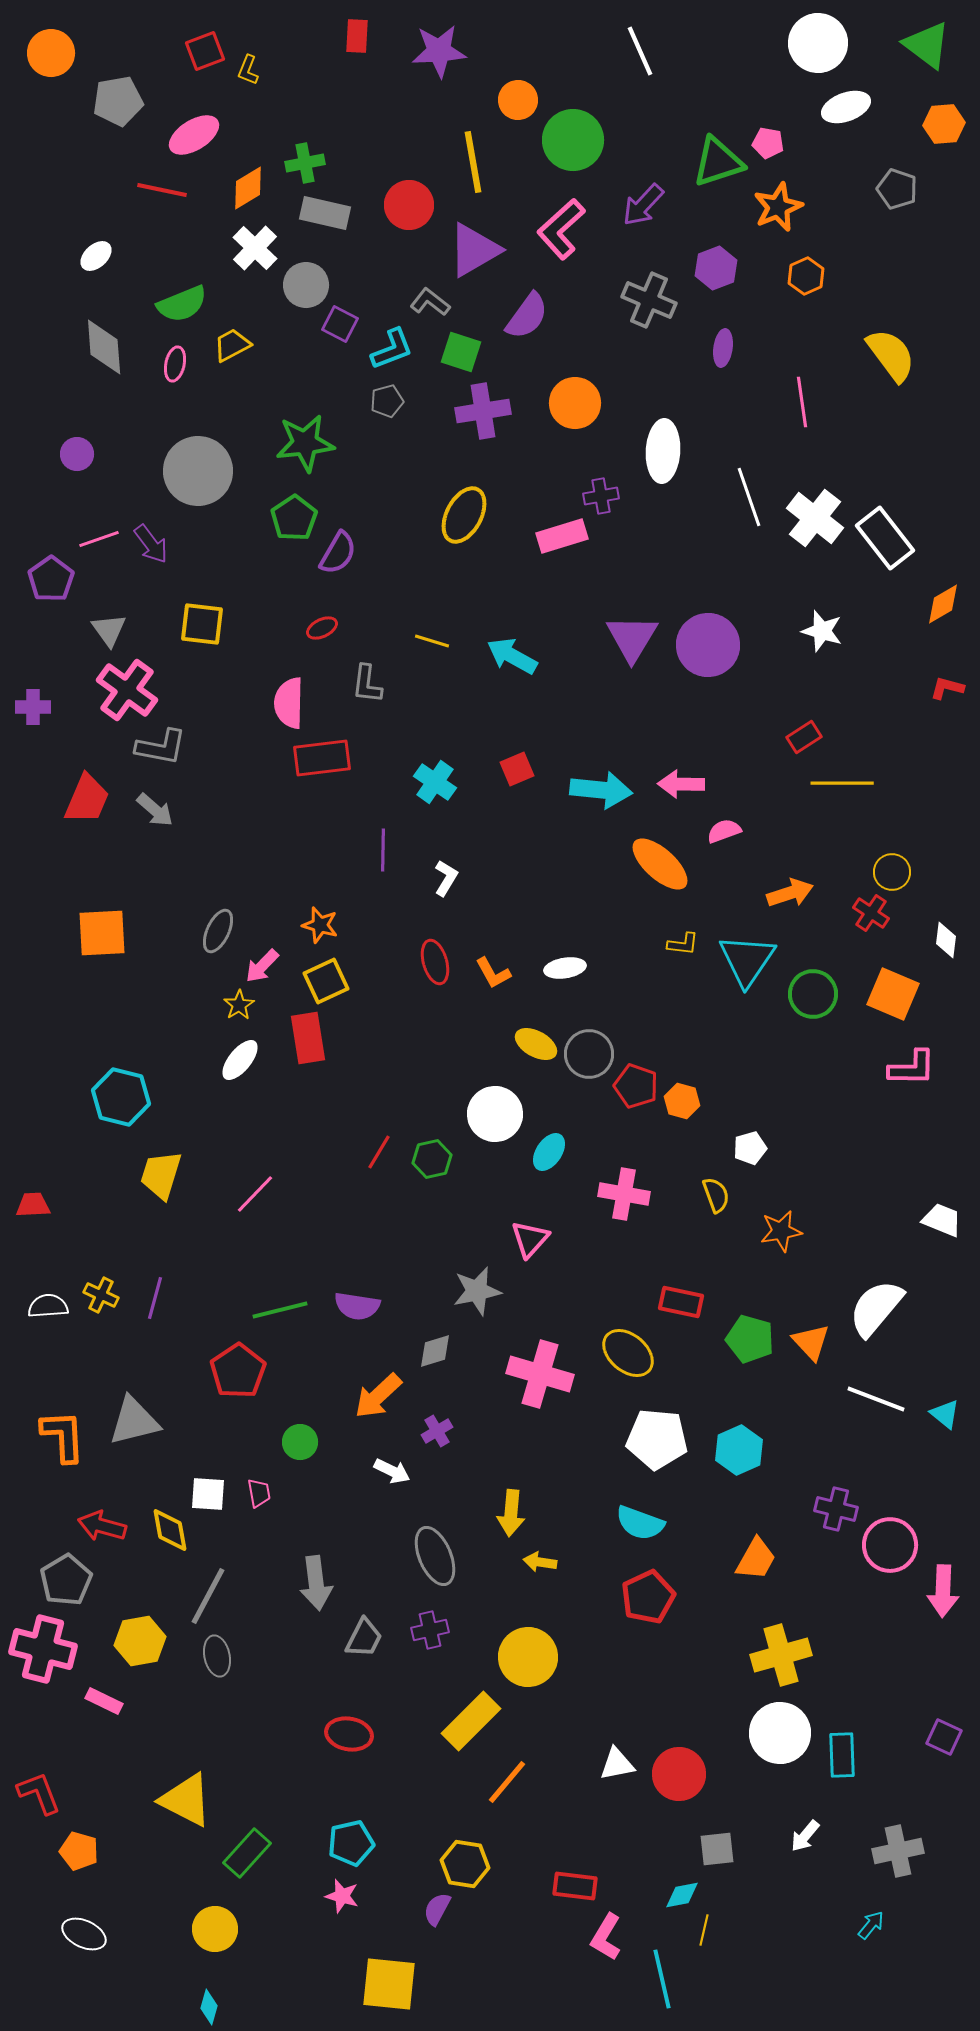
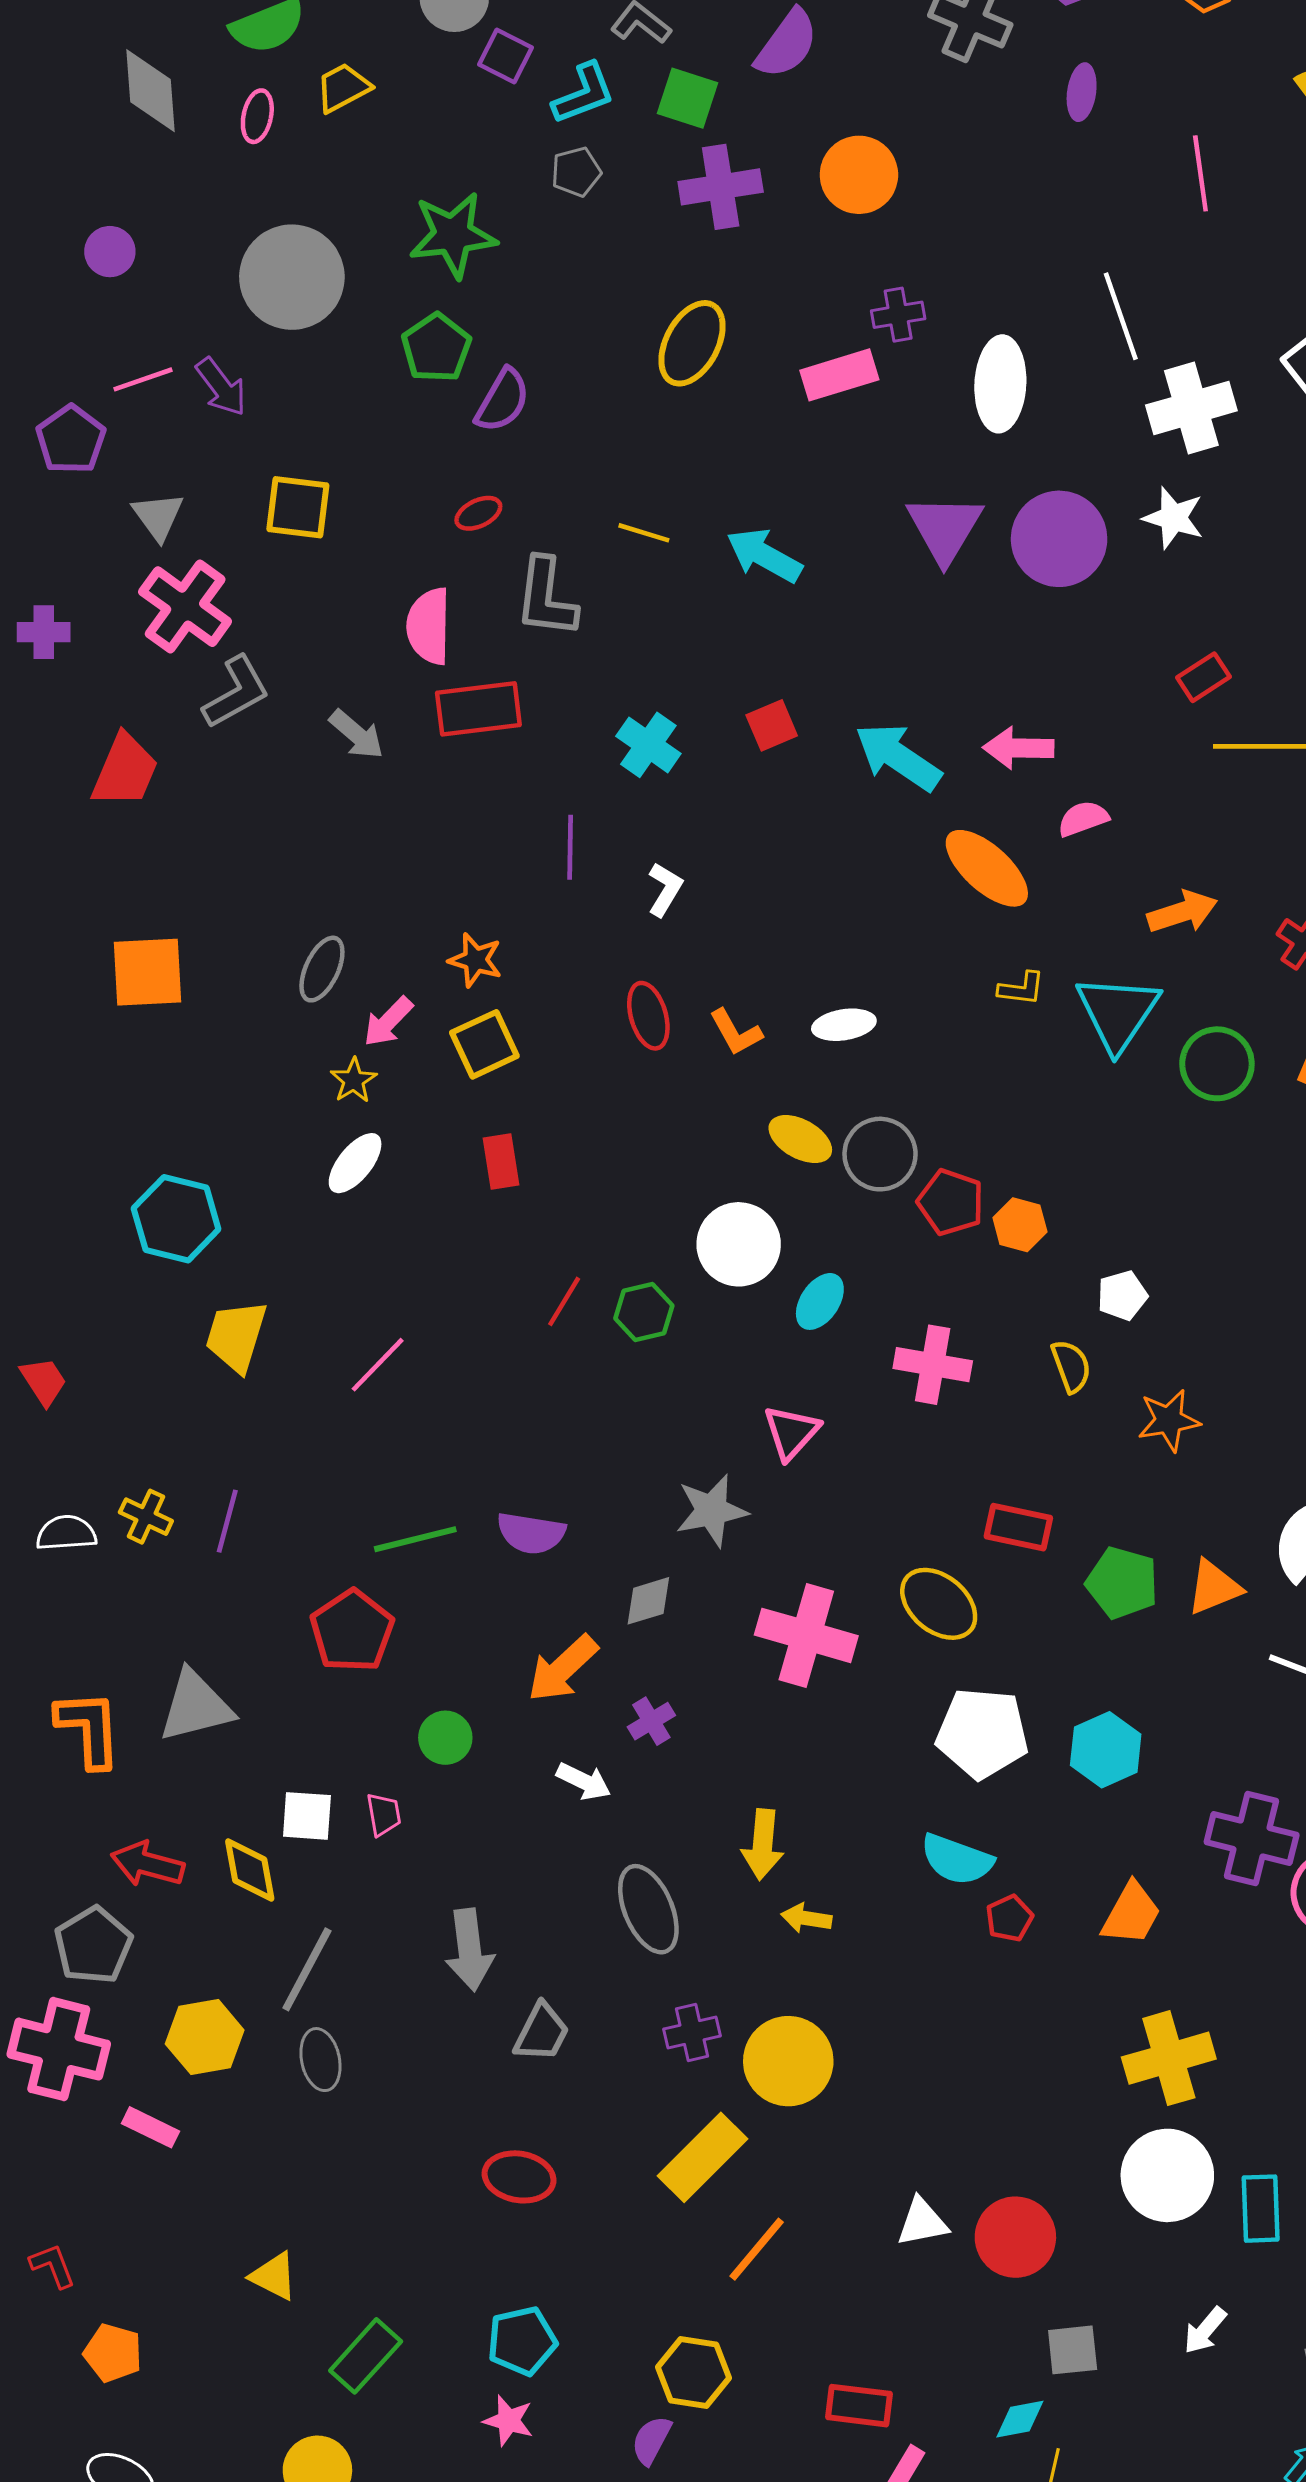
white ellipse: (663, 451) -> (1000, 384), moved
white cross: (815, 518) -> (1191, 408), moved, turned 36
white star: (822, 631) -> (1173, 518), moved
gray L-shape: (367, 684) -> (546, 598), size x1.4
gray L-shape: (161, 747) -> (236, 692), turned -40
cyan arrow: (601, 790) -> (898, 757), turned -152
gray arrow: (155, 810) -> (357, 734), moved
red rectangle: (308, 1038) -> (501, 1162), moved, size x0.7
red trapezoid: (33, 1205) -> (44, 1381), turned 60
orange triangle: (811, 1342) -> (1214, 1587), turned 51
purple cross: (836, 1509) -> (1252, 1838), size x1.4
red pentagon: (648, 1597) -> (1009, 1918), moved, size x0.6
purple cross: (430, 1630) -> (692, 2033), moved
red L-shape: (39, 1793) -> (53, 2266), size x0.7
yellow triangle: (186, 1800) -> (274, 2276), size x0.6

